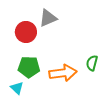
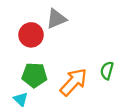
orange arrow: (63, 73) -> (74, 82), turned -40

